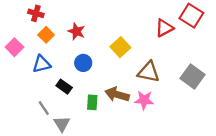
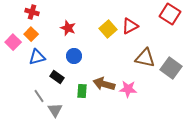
red triangle: (164, 28) -> (130, 26), moved
orange square: (46, 35) -> (31, 34), moved
yellow square: (120, 47) -> (108, 29), moved
brown triangle: (149, 72) -> (145, 58), moved

